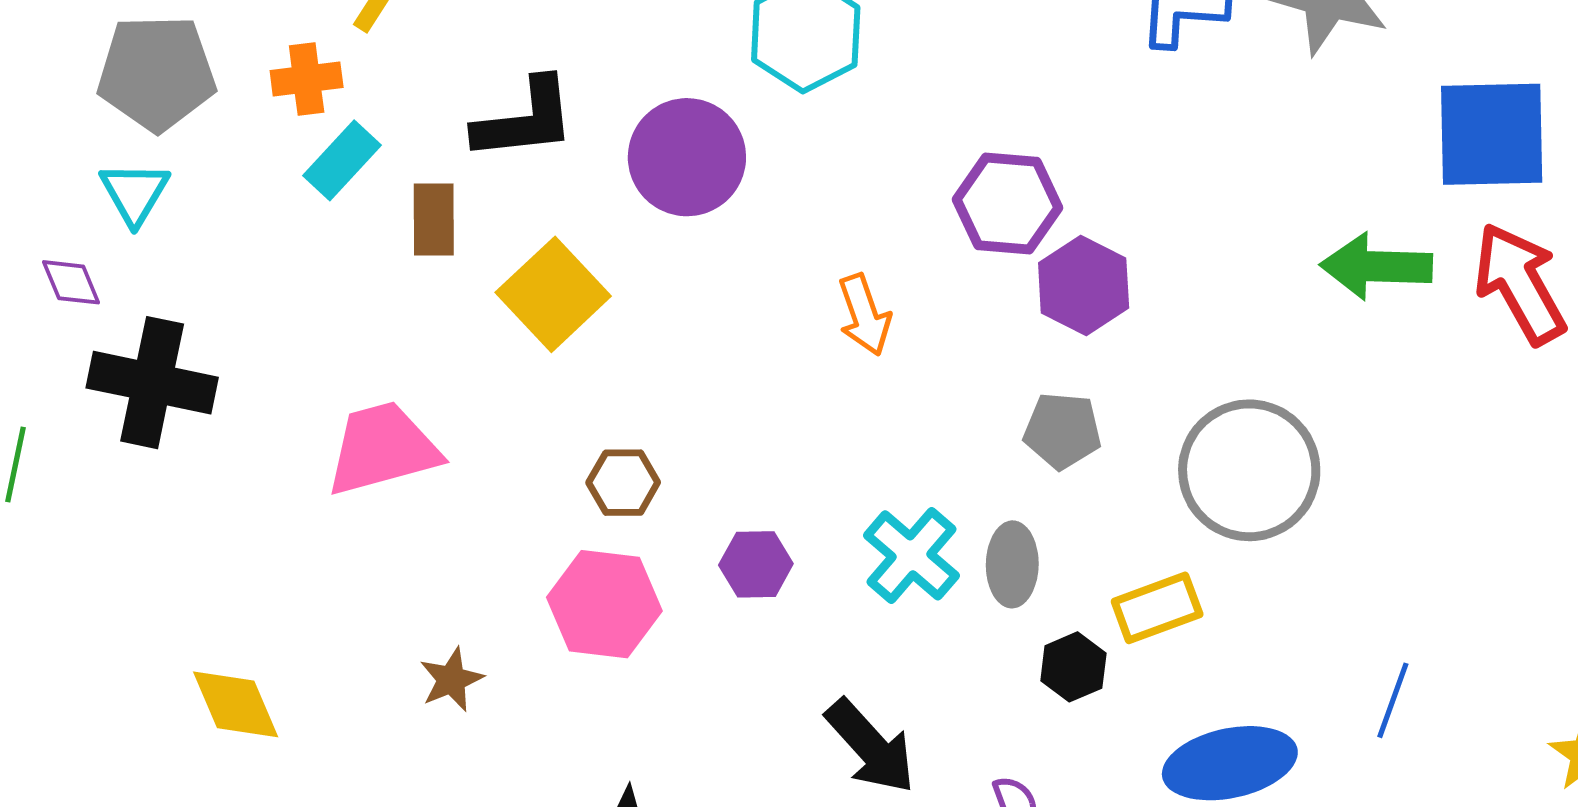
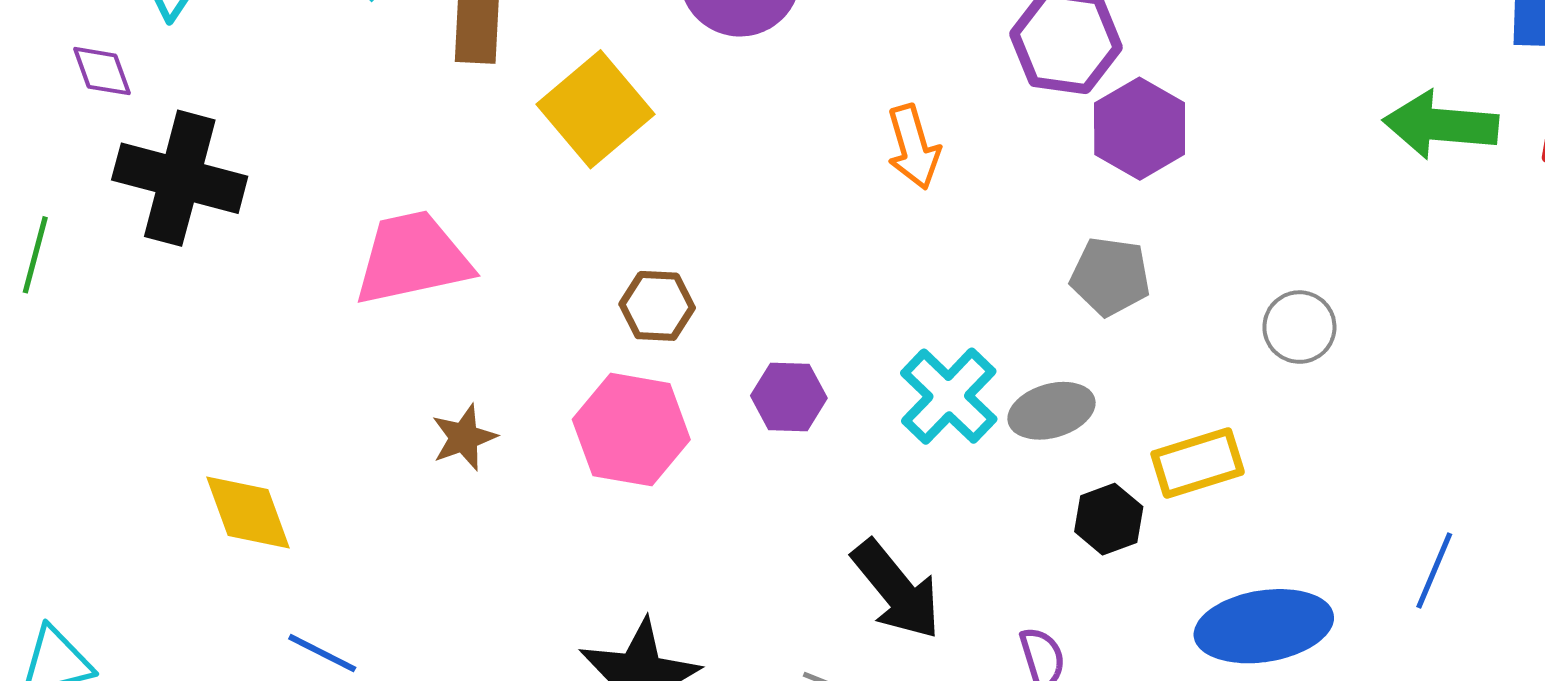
gray circle: (1249, 470) -> (1299, 327), size x0.5
gray ellipse: (1012, 564) -> (1052, 411), turned 70
brown star: (451, 680) -> (464, 437), moved

